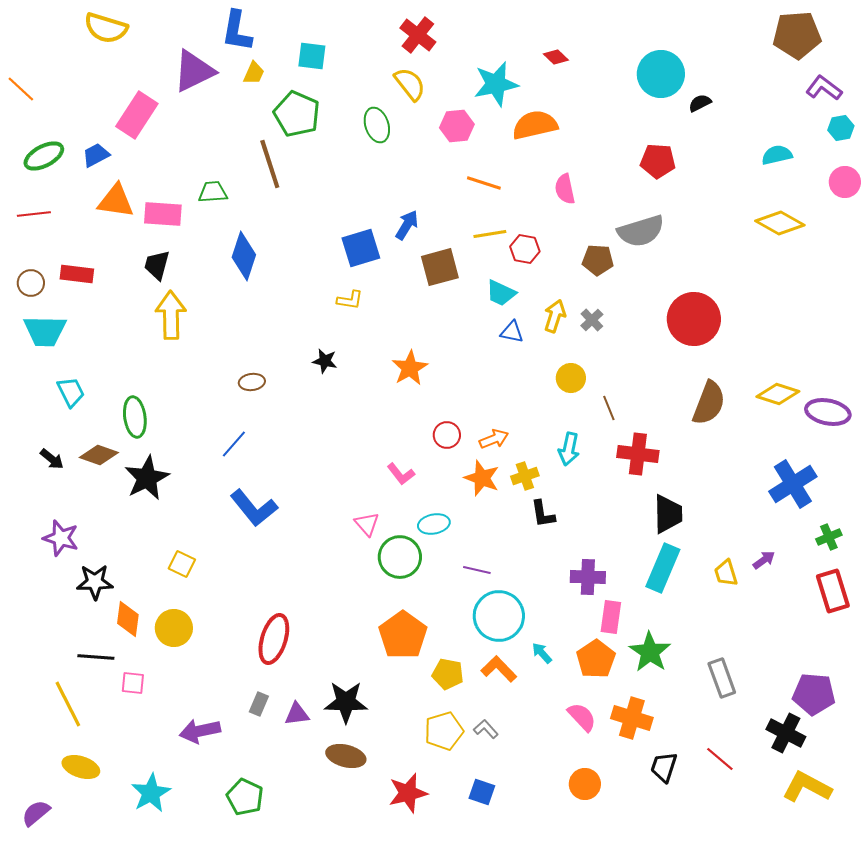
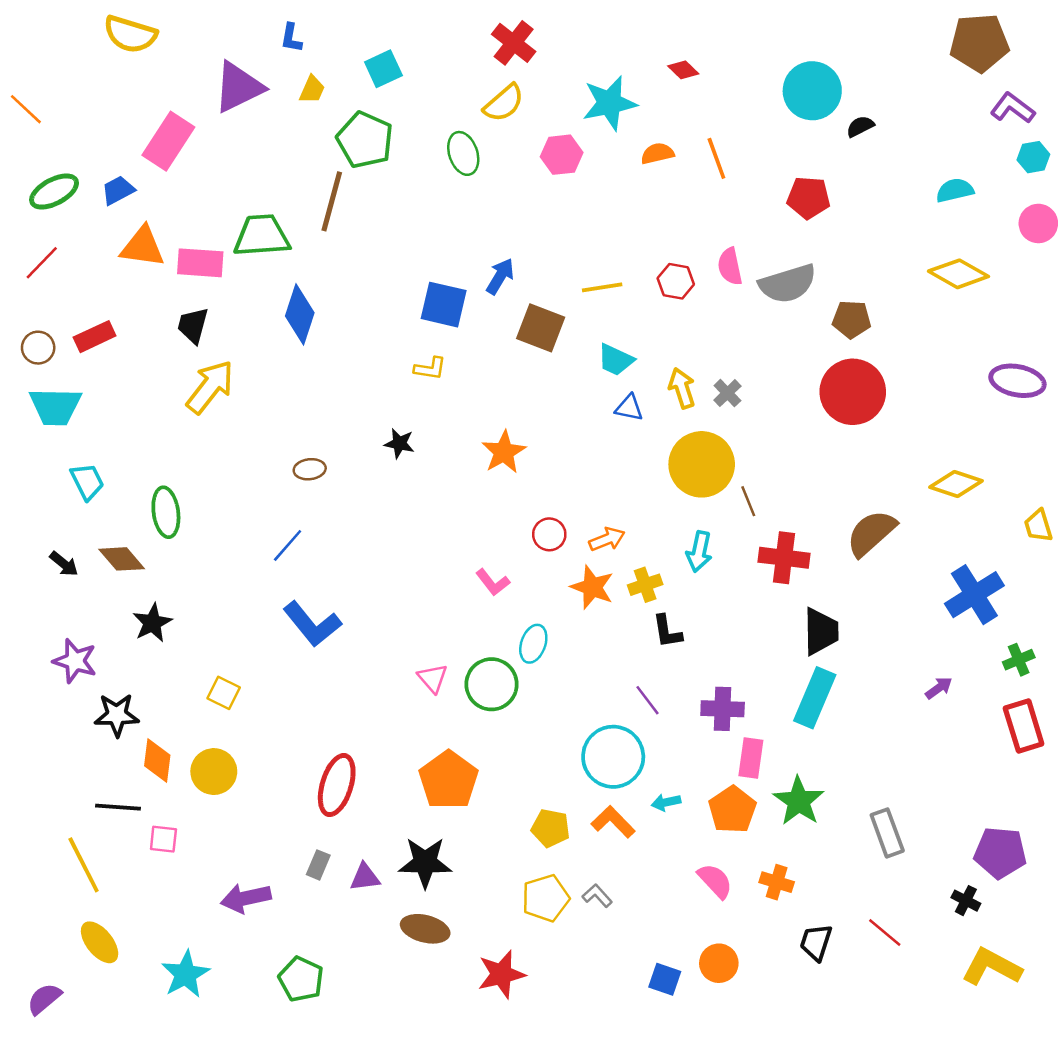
blue L-shape: (237, 31) -> (291, 38), size x0.6
cyan square: (312, 56) -> (383, 69), turned -32
yellow semicircle: (410, 84) -> (504, 103), turned 87
orange semicircle: (535, 125) -> (657, 153), size x0.6
brown line: (270, 164) -> (332, 201), turned 33
orange line: (484, 183) -> (716, 158), moved, turned 52
pink semicircle: (565, 189) -> (730, 266), moved
green trapezoid: (213, 192) -> (262, 236), size x1.6
red line: (34, 214) -> (42, 263), turned -40
blue square: (361, 248) -> (444, 305), turned 30
red hexagon: (525, 249) -> (676, 281), moved
brown pentagon: (598, 260) -> (852, 319), moved
brown square: (440, 267) -> (541, 328), turned 36
red rectangle: (77, 274) -> (95, 337), turned -32
yellow arrow: (171, 315) -> (210, 387), turned 39
yellow arrow: (555, 316) -> (682, 388), turned -36
yellow circle: (571, 378) -> (702, 464), size x1.8
brown semicircle: (709, 403) -> (871, 533), moved, turned -153
purple ellipse: (828, 412) -> (1017, 381), moved
brown diamond: (99, 455) -> (122, 559), turned 30
black star: (147, 478) -> (152, 623), moved, size x0.7
pink triangle: (367, 524) -> (433, 678), moved
cyan ellipse: (434, 524) -> (533, 644), turned -60
purple line: (477, 570) -> (648, 700), moved, turned 40
yellow trapezoid: (726, 573) -> (1038, 526), moved
orange pentagon: (403, 635) -> (449, 780), moved
cyan arrow: (542, 653) -> (666, 802), turned -60
orange cross: (632, 718) -> (777, 882), size x0.7
black cross: (786, 733) -> (966, 901), size x0.6
yellow ellipse: (81, 767) -> (100, 942), turned 33
blue square: (482, 792) -> (665, 979), moved

